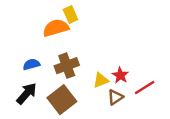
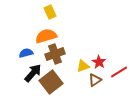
yellow rectangle: (70, 14) -> (50, 12), moved
orange semicircle: (56, 28) -> (46, 36), moved
black arrow: (27, 94) -> (33, 73), moved

